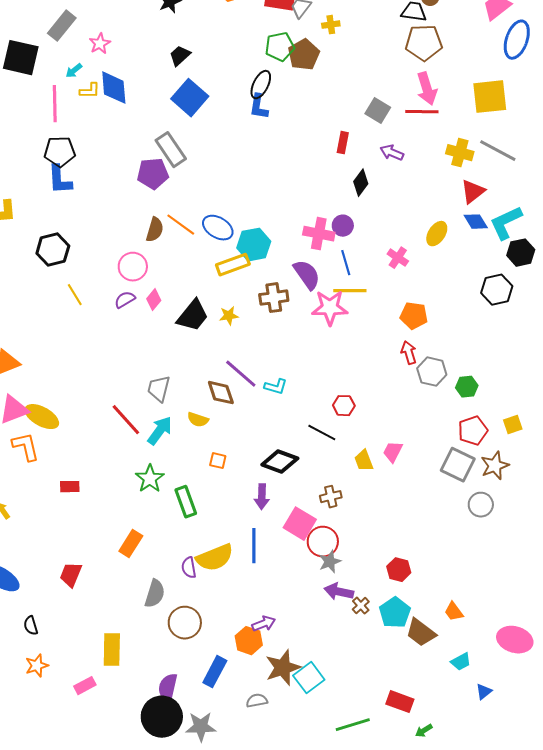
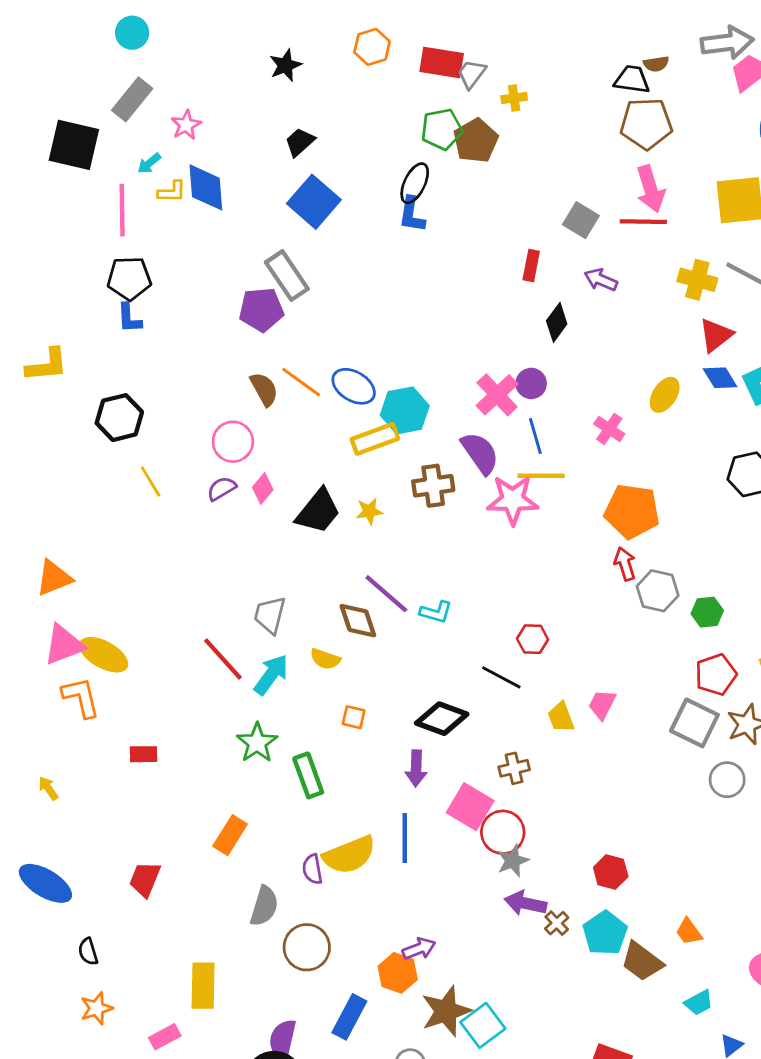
blue L-shape: (60, 180) -> (129, 318), size x0.7
brown semicircle: (155, 230) -> (264, 389), turned -45
pink cross: (319, 234) -> (497, 395), turned 36
orange pentagon: (414, 316) -> (632, 511), size x1.4

